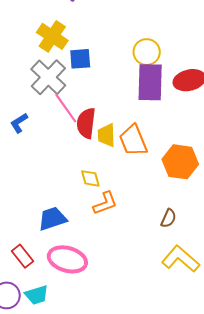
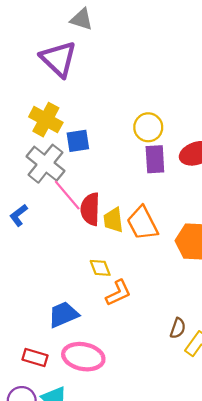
purple rectangle: (150, 82) -> (155, 159), size x0.7
brown semicircle: (169, 218) -> (178, 328), moved
red rectangle: (23, 256) -> (35, 358), turned -30

